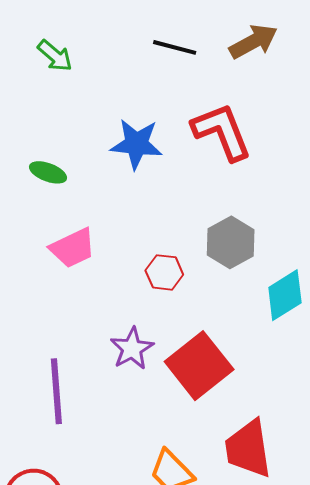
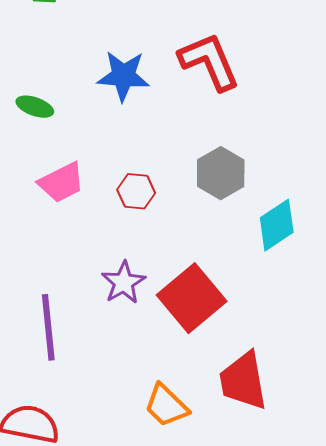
red hexagon: (164, 272) -> (136, 191), moved

